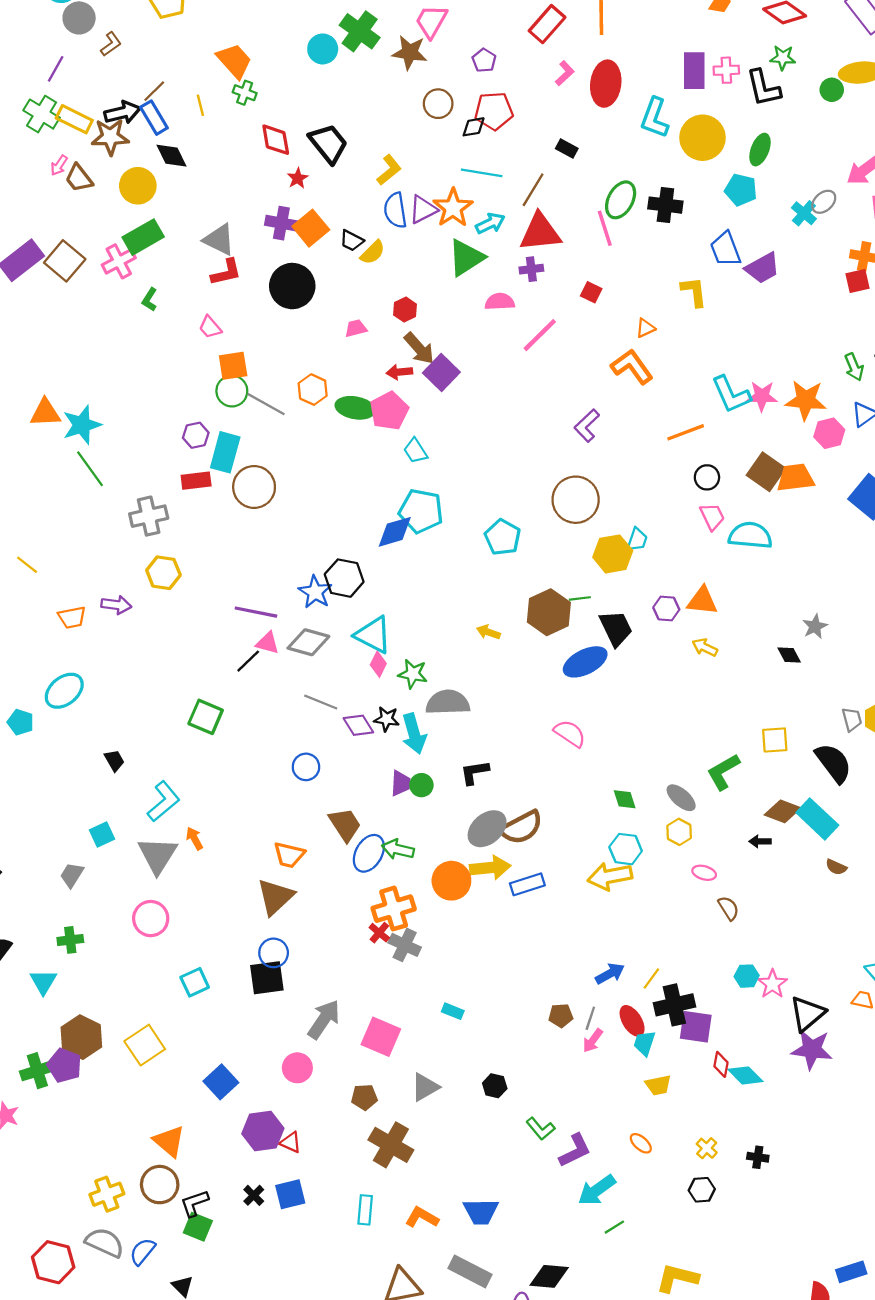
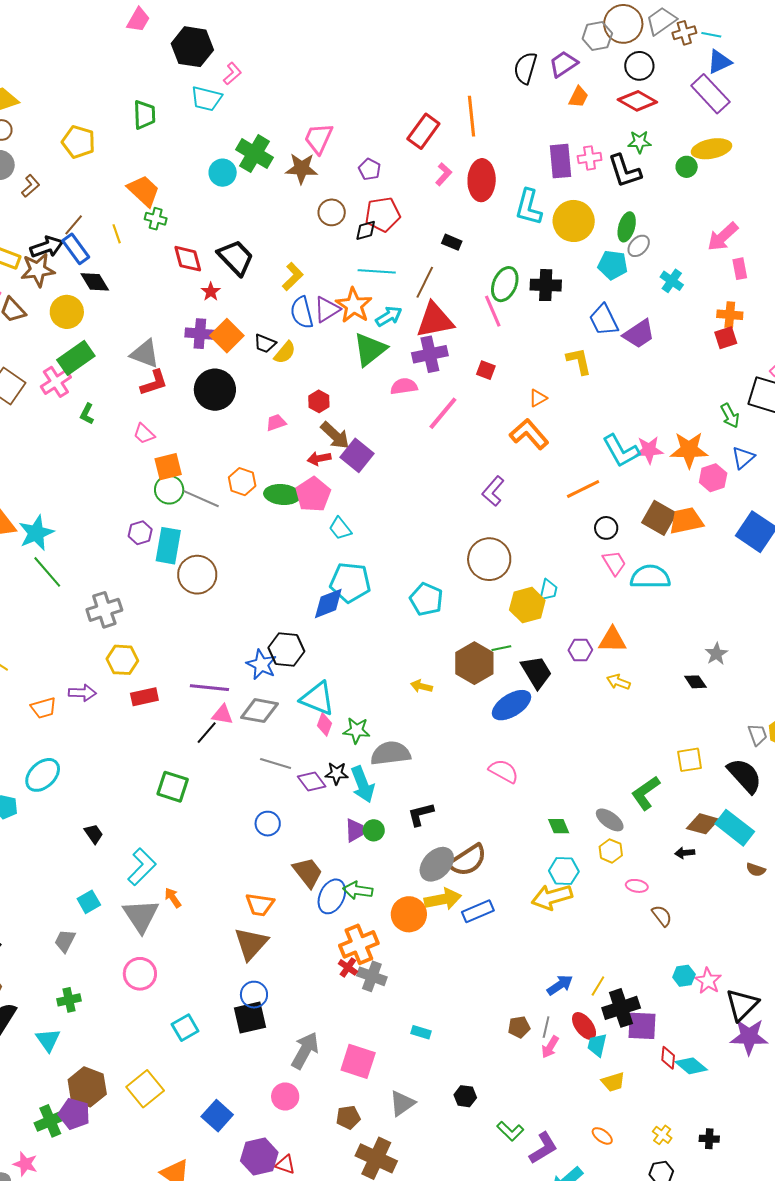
gray ellipse: (824, 202) -> (639, 246), moved
purple cross: (531, 269) -> (430, 354), size x1.6
red rectangle: (196, 481) -> (144, 697), moved

